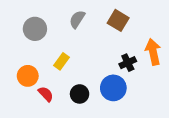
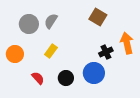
gray semicircle: (77, 19) -> (51, 21), moved
orange circle: (28, 76) -> (15, 54), moved

